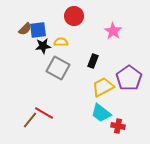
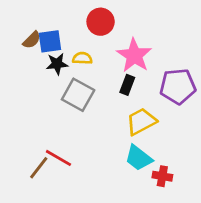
pink star: (113, 31) -> (134, 55), moved, size x1.4
purple pentagon: (129, 78) -> (178, 86), moved, turned 30

